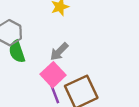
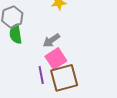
pink square: (53, 75) -> (56, 59), moved

